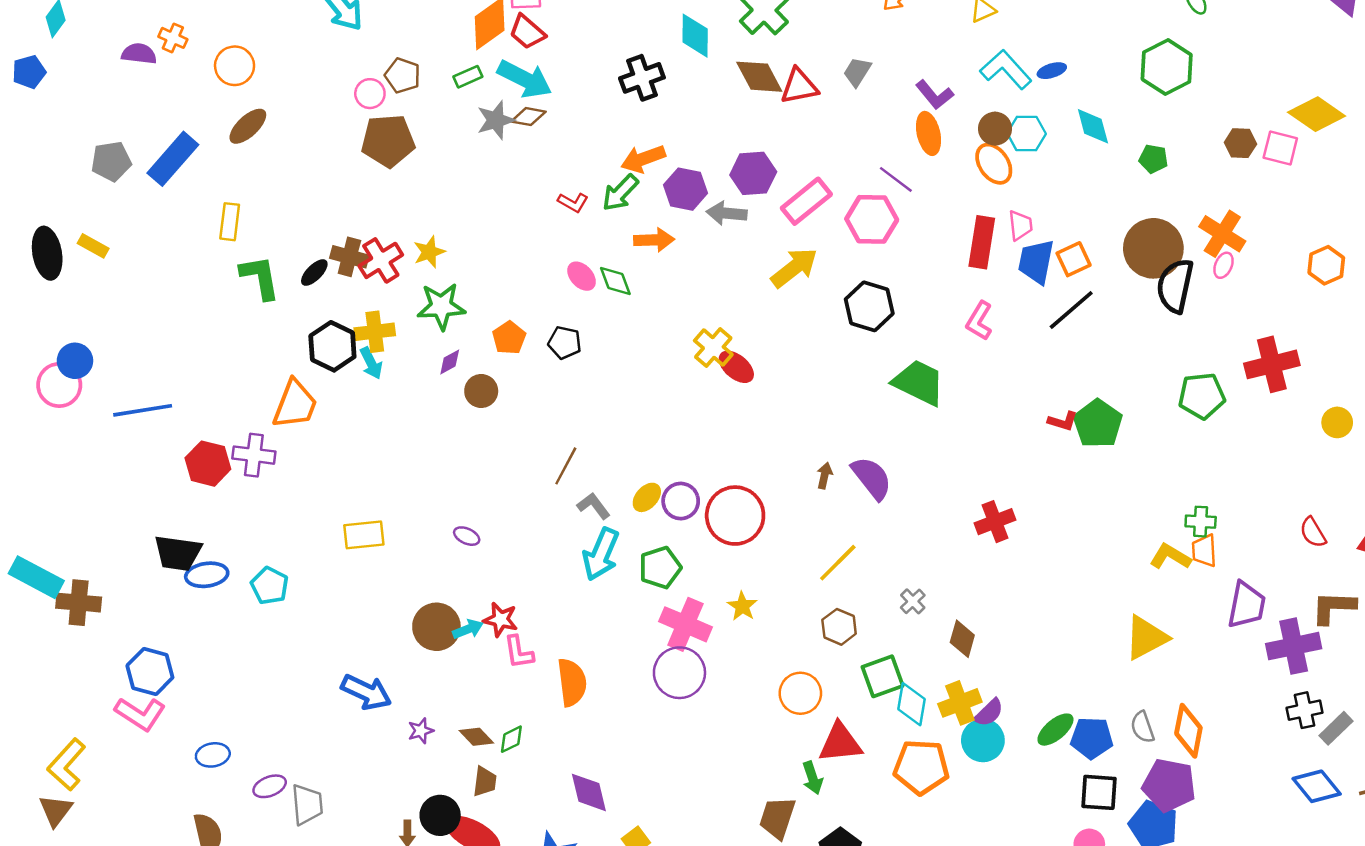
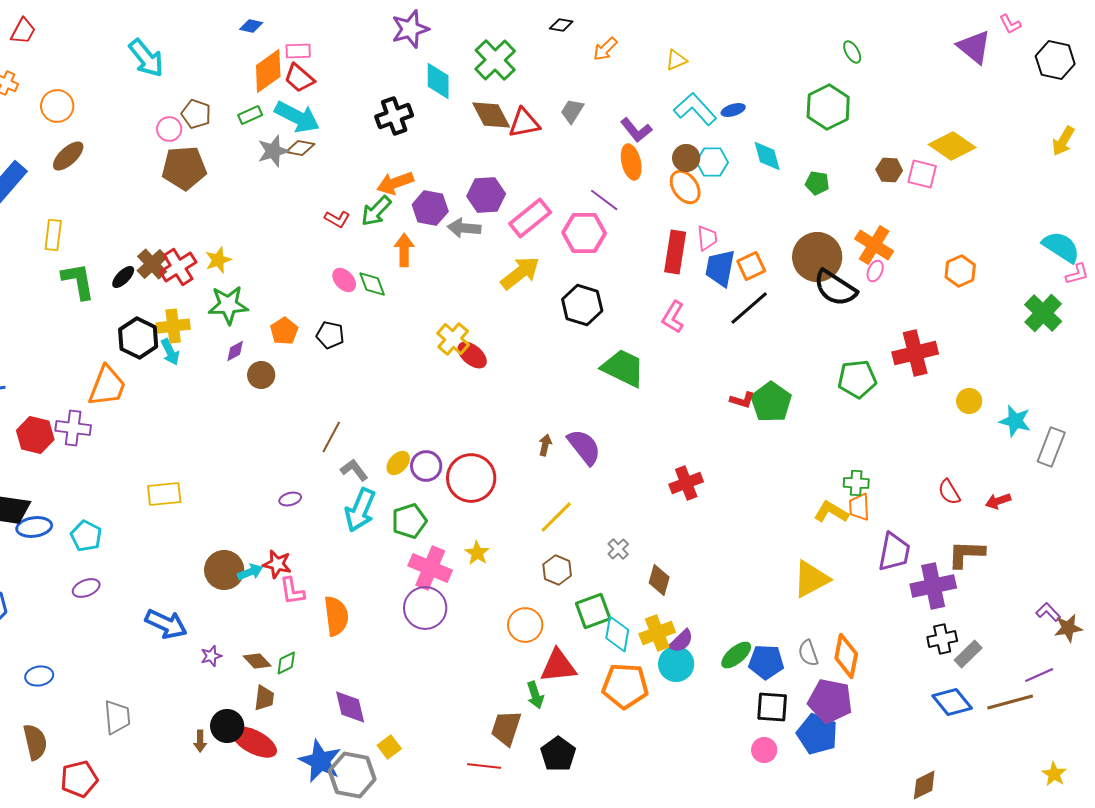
orange arrow: (654, 240) -> (404, 250), turned -88
brown cross: (349, 257) -> (152, 264), turned 32
black semicircle: (1175, 286) -> (835, 288), turned -69
purple ellipse: (467, 536) -> (290, 499), moved, turned -40
purple ellipse: (270, 786) -> (86, 588), moved

